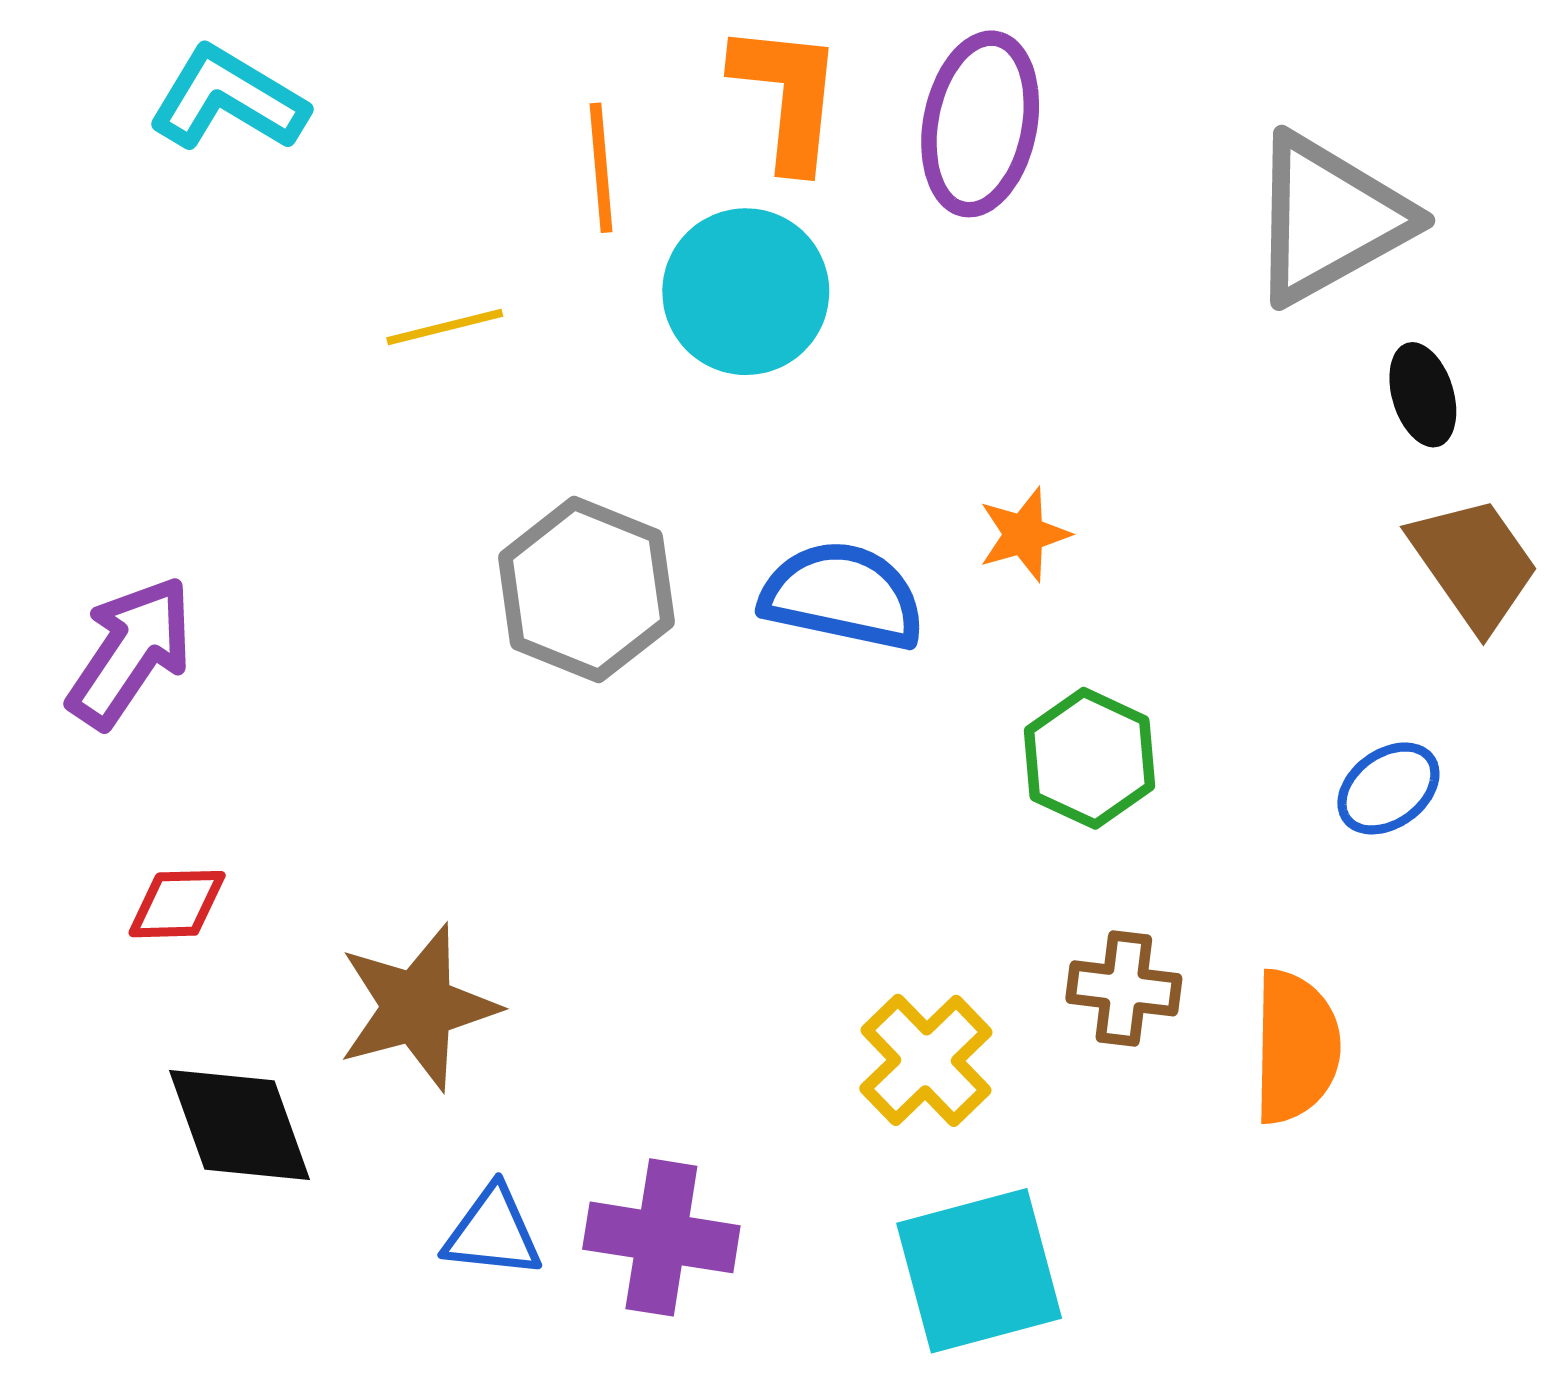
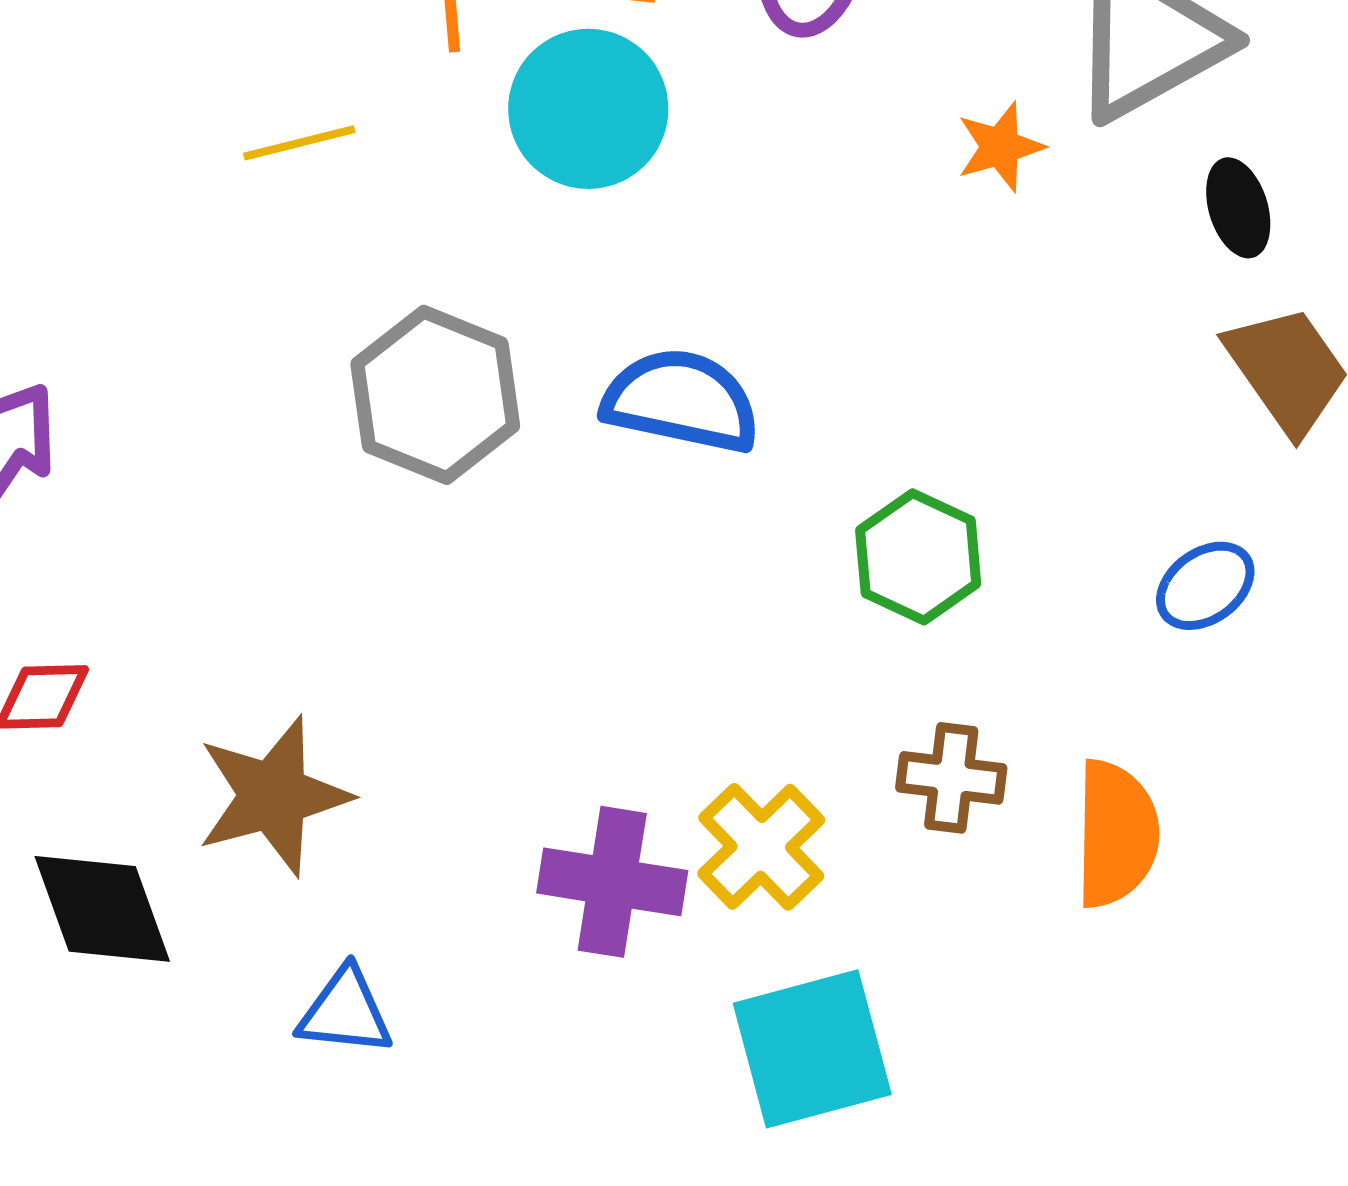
orange star: (1024, 534) -> (1000, 147), moved
purple cross: (661, 1237) -> (612, 882), moved

